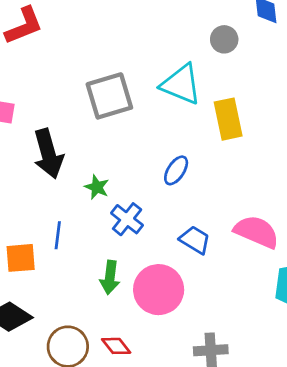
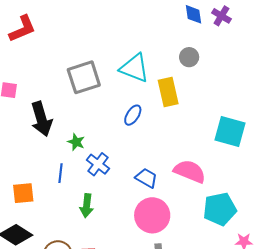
gray circle: (224, 39) -> (189, 57), moved
blue ellipse: (176, 170) -> (133, 115), moved
blue line: (58, 235) -> (60, 173), moved
pink circle: (159, 290) -> (152, 215), moved

